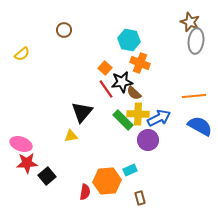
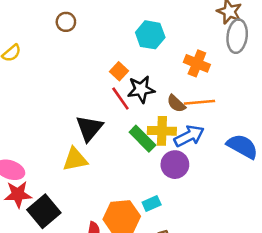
orange cross: (140, 63) -> (197, 63), moved
brown semicircle: (134, 93) -> (176, 104), moved
orange line: (194, 96) -> (200, 102), moved
yellow triangle: (71, 136) -> (75, 159), size x1.5
black square: (47, 176) -> (44, 211), size x1.4

